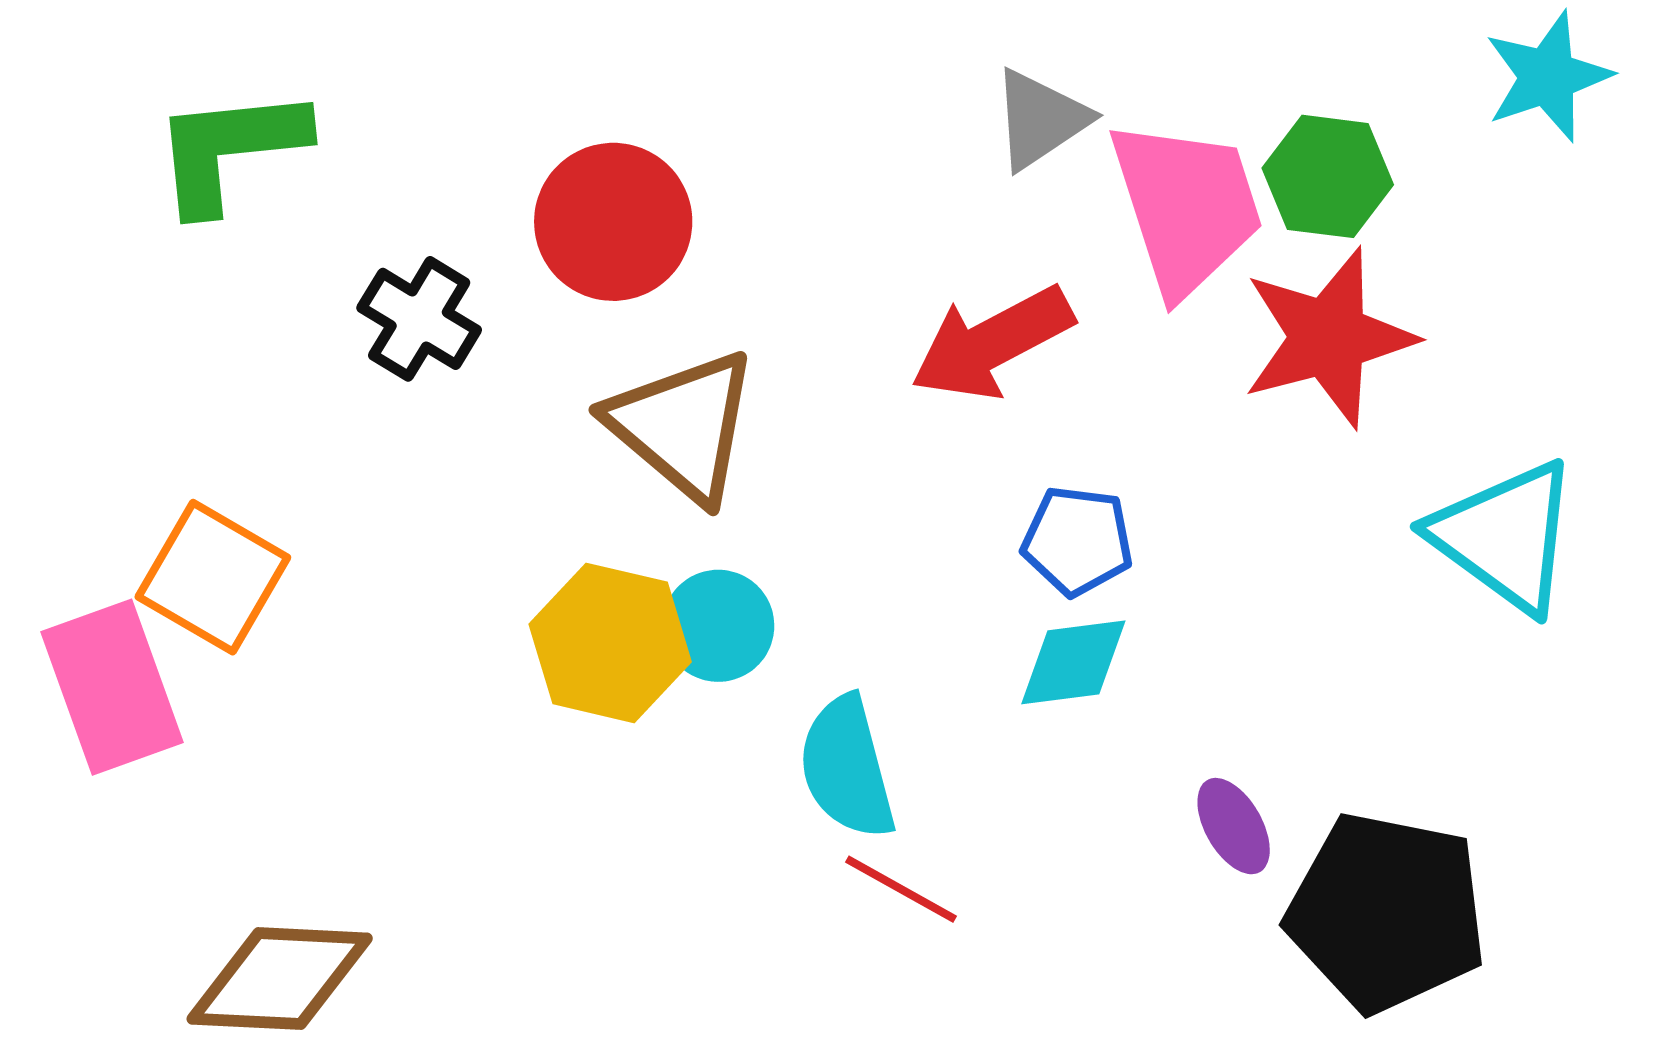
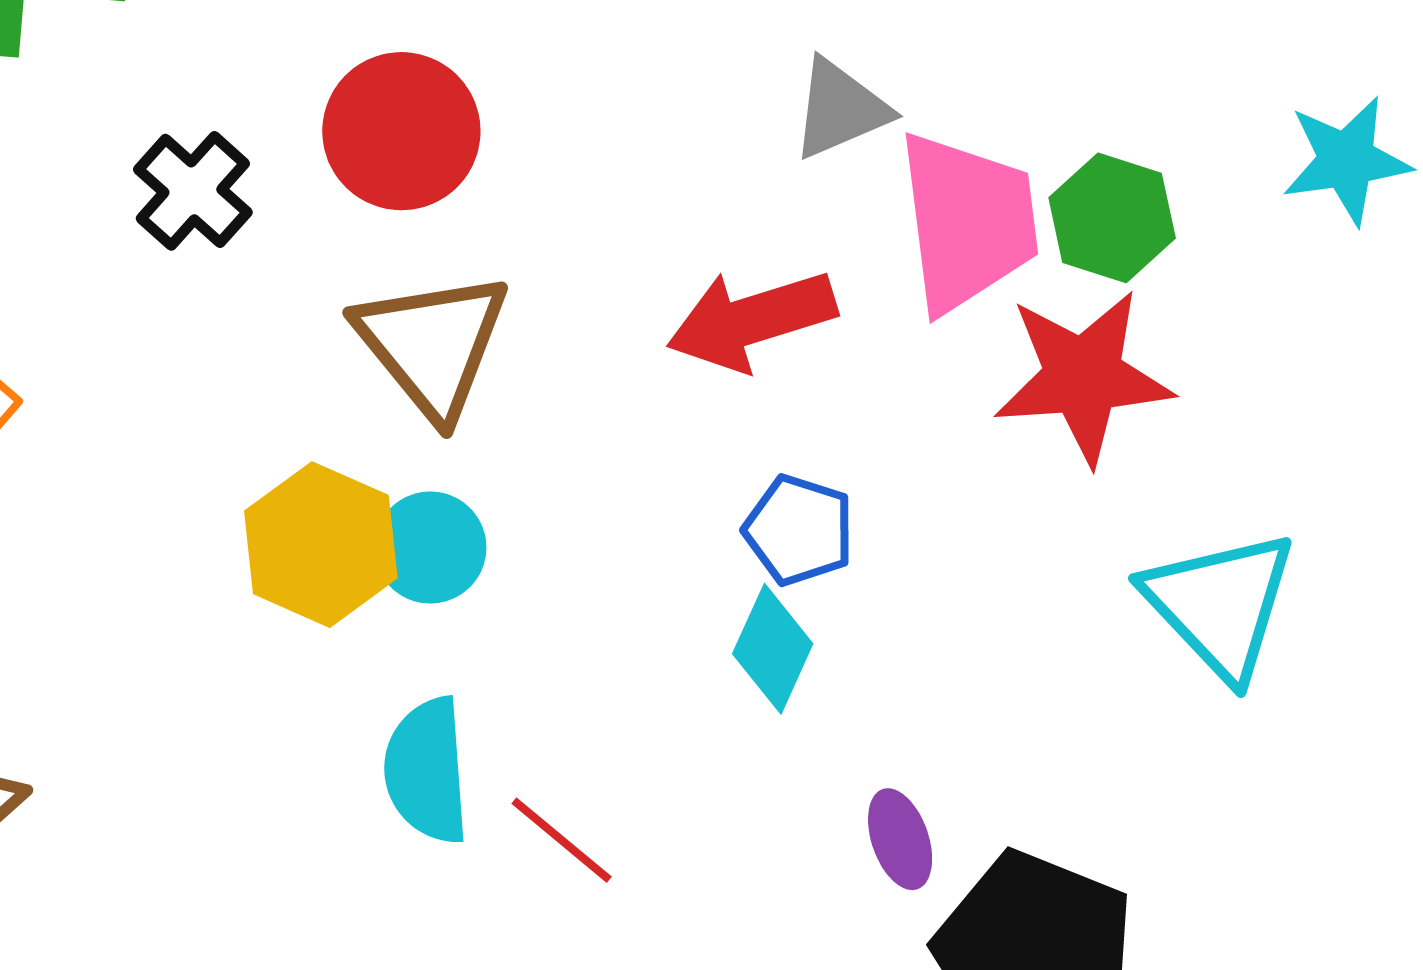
cyan diamond: (1073, 662) -> (773, 649), turned -69
cyan semicircle: (847, 768) -> (427, 771), moved

